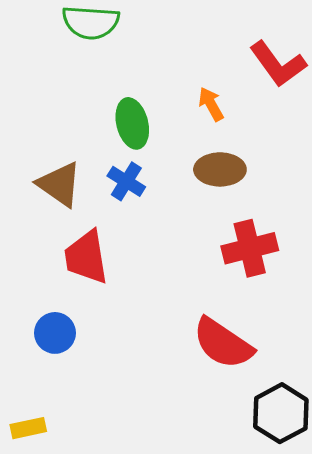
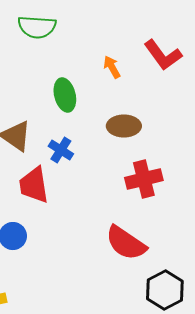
orange arrow: (211, 104) -> (112, 67), moved
blue cross: (126, 181) -> (61, 150), moved

